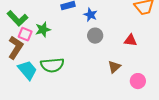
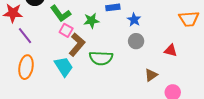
green star: (43, 29) -> (91, 21), moved
brown L-shape: (16, 47) -> (77, 45), moved
green semicircle: (52, 65) -> (101, 58), moved

